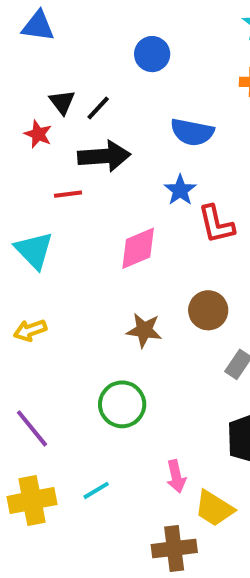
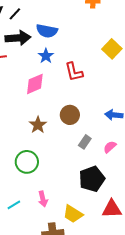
blue semicircle: (192, 132) -> (47, 31), moved
blue star: (180, 190) -> (46, 56), moved
brown star: (144, 330) -> (38, 125), turned 30
pink arrow: (176, 476) -> (43, 199), moved

